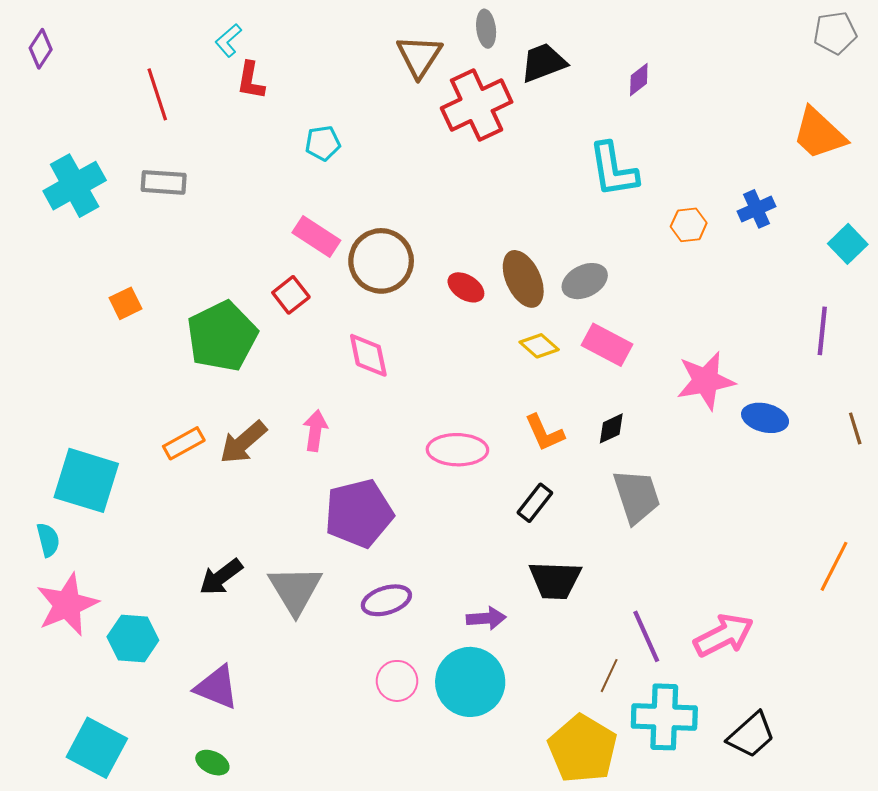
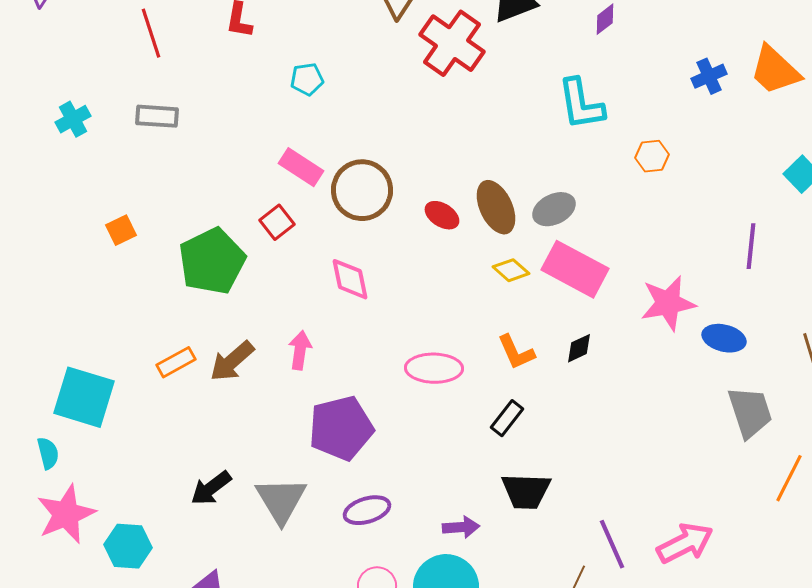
red cross: (477, 105) -> (452, 43), turned -30
cyan cross: (75, 186) -> (73, 119), size x0.6
blue cross: (757, 209) -> (709, 76), moved
purple line: (822, 331) -> (751, 246), moved
pink rectangle: (607, 345) -> (575, 269), size x1.4
gray trapezoid: (637, 496) -> (750, 412), moved

